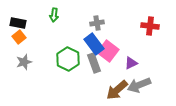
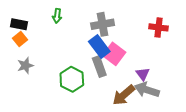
gray cross: (97, 23) -> (103, 24), size x1.5
green hexagon: (68, 59) -> (72, 79), moved
purple triangle: (131, 63) -> (143, 74), moved, turned -40
gray arrow: (139, 85) -> (147, 90), turned 40

